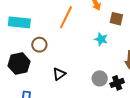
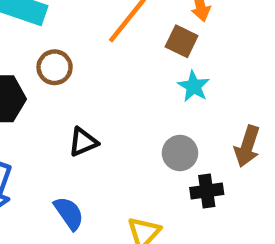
brown square: (116, 19) -> (182, 41), moved
gray circle: (100, 78) -> (180, 153), moved

